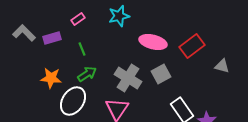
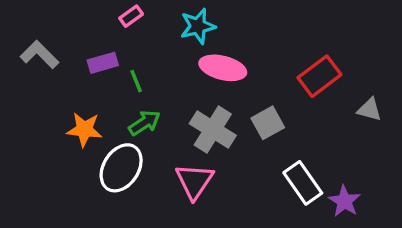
pink rectangle: (78, 19) -> (131, 16), moved
purple rectangle: (52, 38) -> (103, 63), moved
pink ellipse: (153, 42) -> (223, 68), moved

